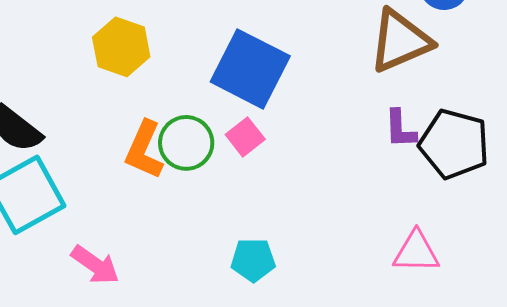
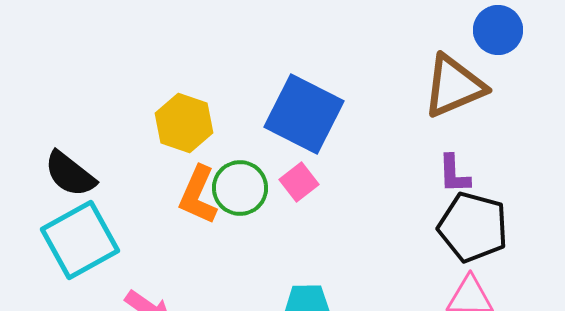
yellow hexagon: (121, 47) -> (184, 123), moved
black pentagon: (454, 144) -> (473, 227), moved

